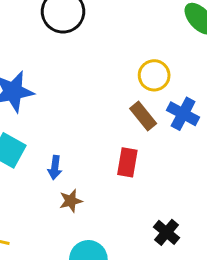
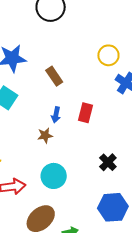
brown rectangle: (143, 116) -> (54, 76), moved
blue arrow: (55, 168) -> (56, 115), moved

